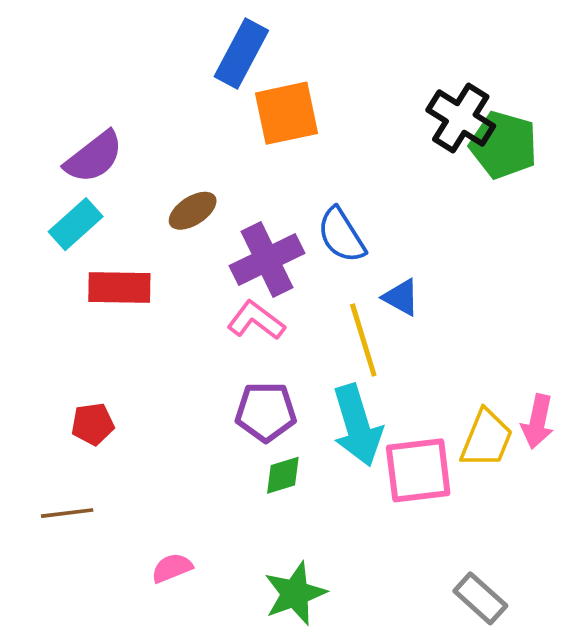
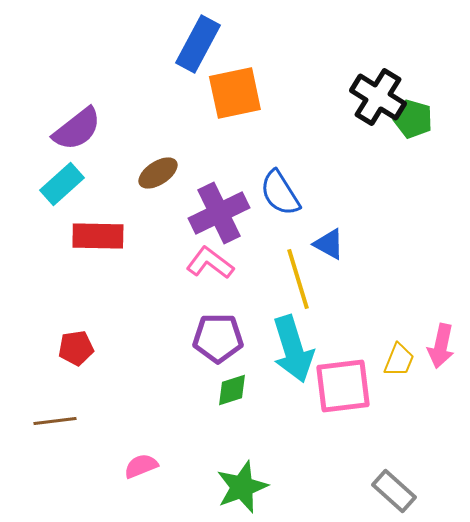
green pentagon: (503, 145) -> (413, 119), size x0.7
yellow trapezoid: (486, 439) -> (399, 360), size x0.7

